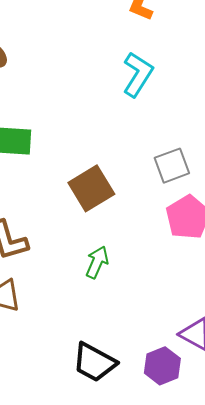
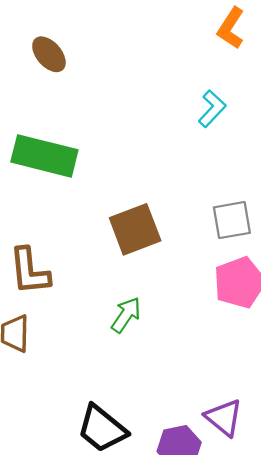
cyan L-shape: (138, 74) -> (212, 109), size x0.7

